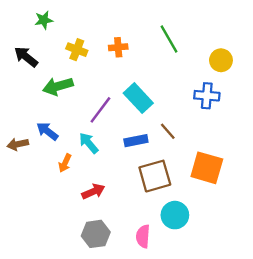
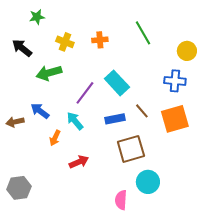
orange square: (207, 168) -> (175, 119), moved, turned -32
gray hexagon: (96, 234) -> (19, 188), moved

